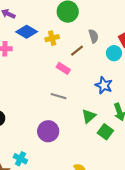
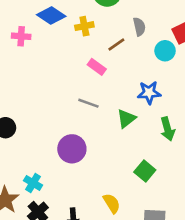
blue star: (104, 85) -> (149, 93), turned -30
green triangle: (89, 116) -> (126, 118), moved
green square: (105, 132) -> (145, 171), moved

